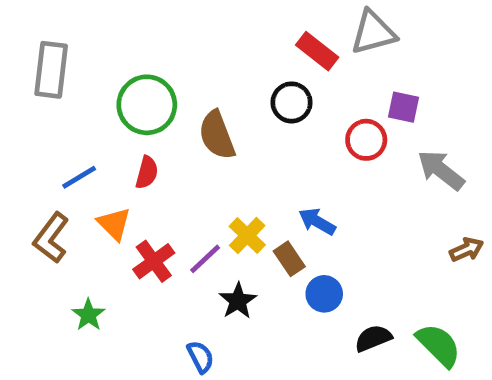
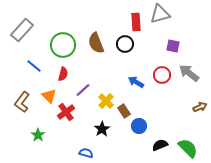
red rectangle: (317, 51) -> (136, 22), turned 48
gray rectangle: (51, 70) -> (22, 30), turned 35
brown semicircle: (217, 135) -> (96, 43), moved
red circle: (366, 140) -> (162, 75), moved
blue line: (79, 177) -> (34, 66), moved, turned 70
blue arrow: (317, 222) -> (136, 82), moved
purple line: (205, 259) -> (83, 90), moved
blue semicircle: (200, 357) -> (86, 153), turned -48

